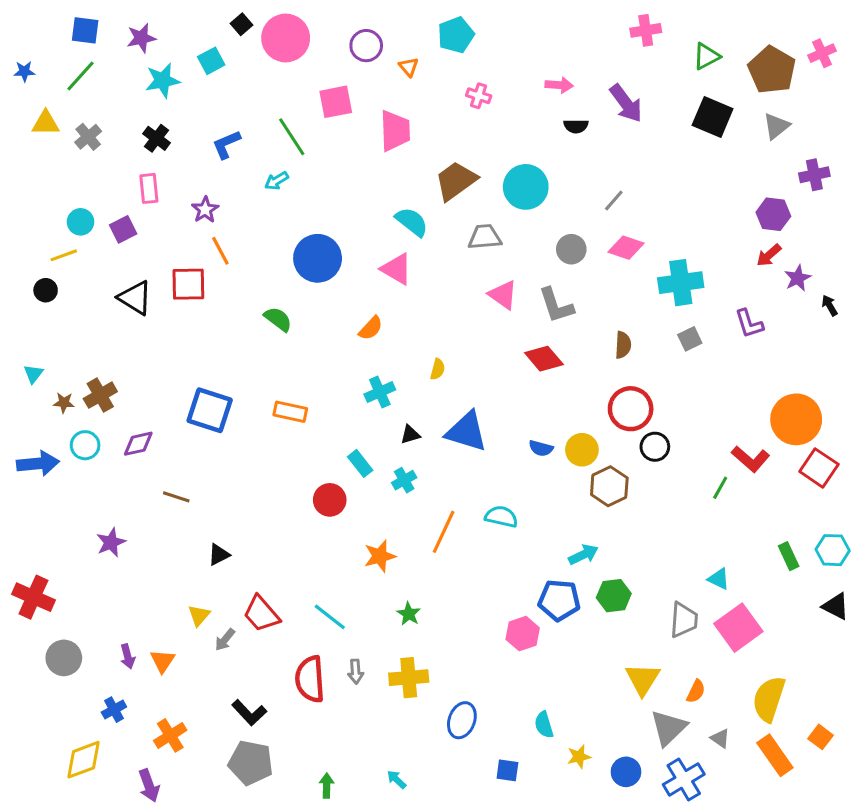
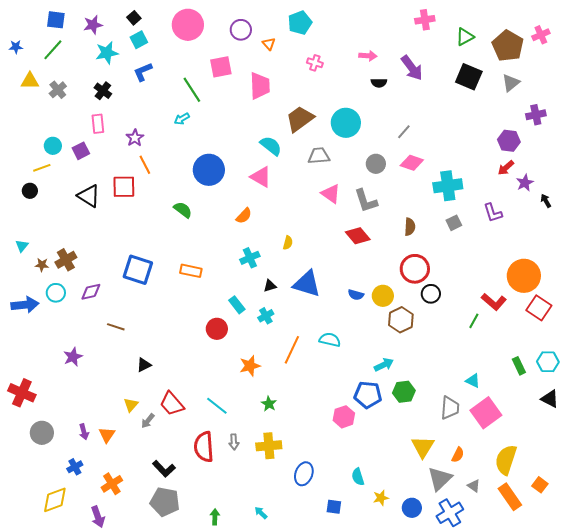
black square: (242, 24) -> (134, 18), moved
blue L-shape: (226, 144) -> (143, 72), moved

